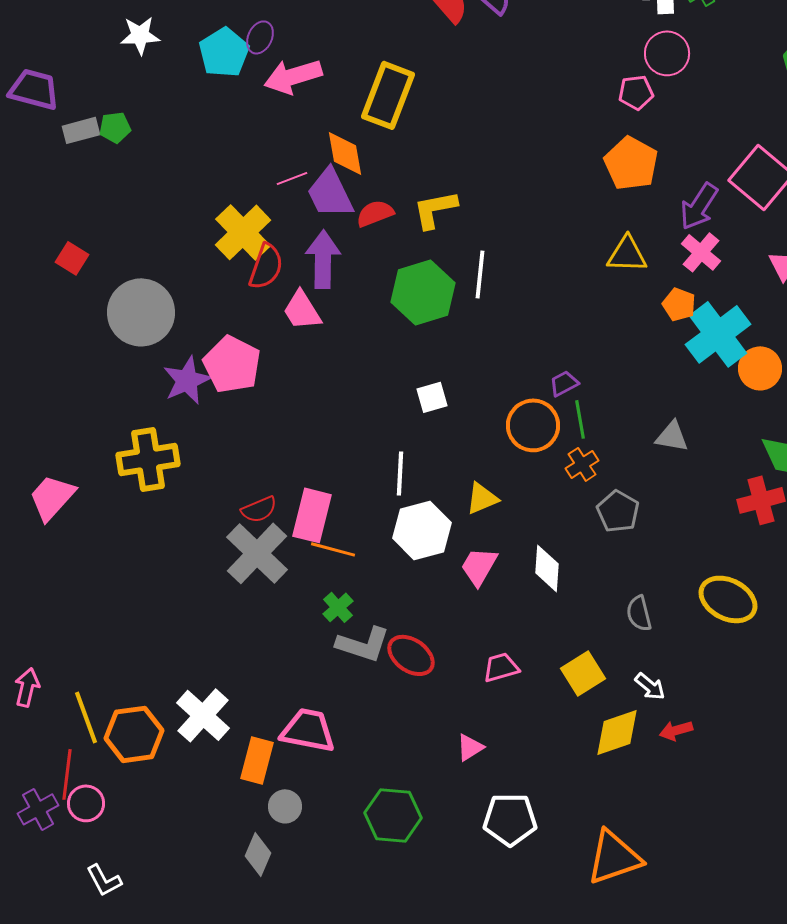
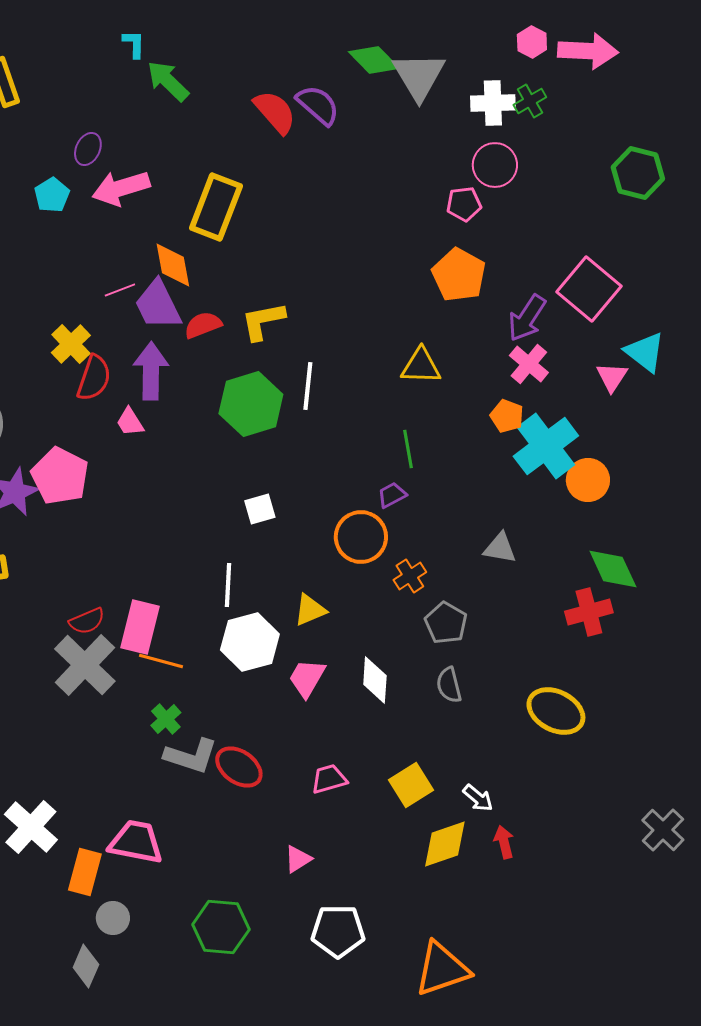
cyan pentagon: (224, 52) -> (52, 195), moved, size x0.7
yellow cross: (243, 232) -> (71, 344), size x0.7
yellow triangle: (627, 254) -> (421, 366), moved
pink trapezoid: (302, 310) -> (130, 422), size x0.7
green line: (580, 419) -> (408, 449), moved
gray semicircle: (639, 613) -> (449, 685), moved
red arrow: (676, 730) -> (504, 842), turned 92

